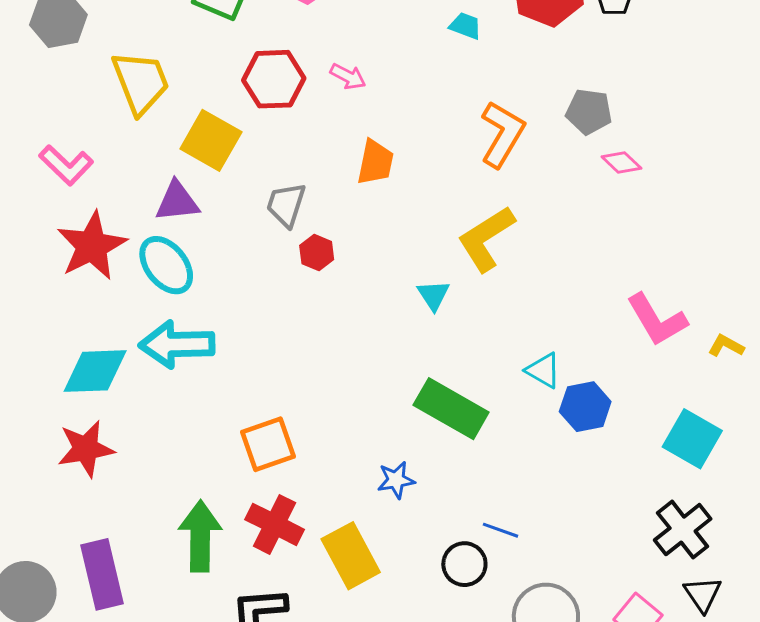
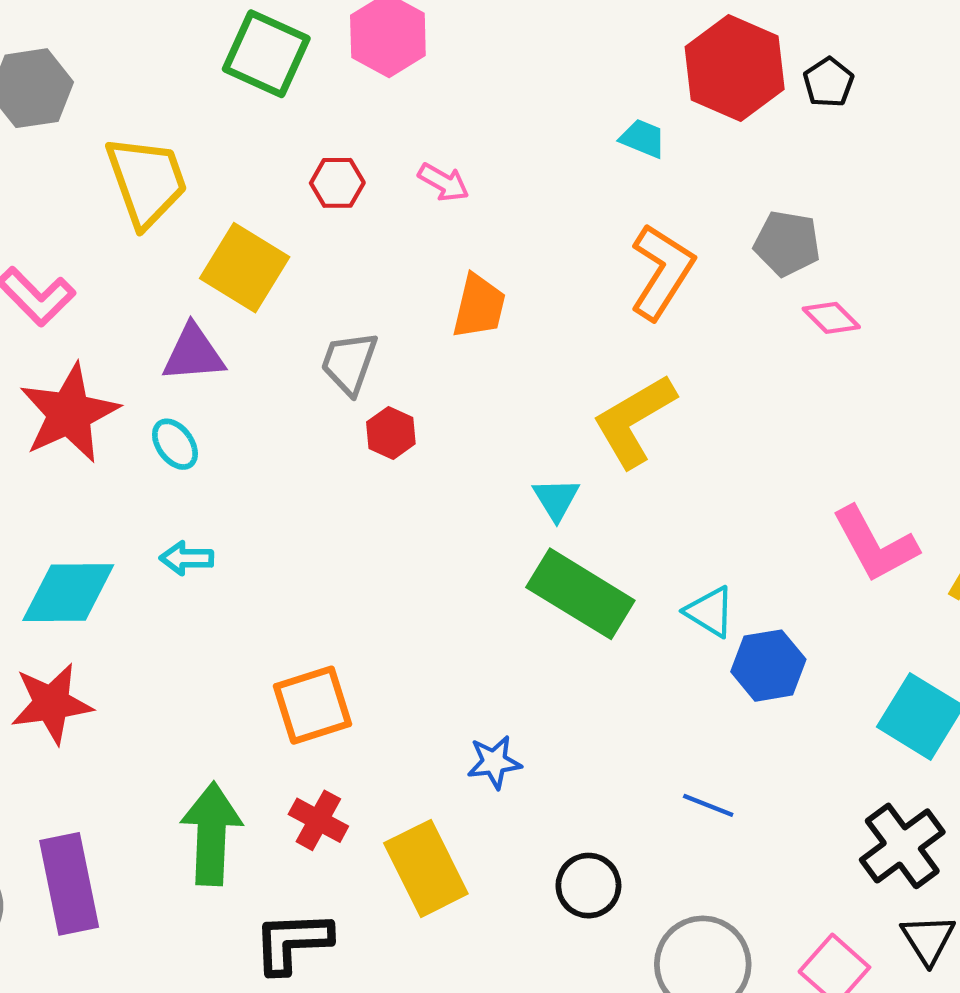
cyan trapezoid: (465, 26) -> (643, 138), moved
red hexagon: (274, 79) -> (337, 183), size x0.6
cyan ellipse: (166, 265) -> (175, 444), size x0.6
cyan arrow: (177, 344) -> (187, 558), size x0.5
green rectangle: (451, 409) -> (580, 594), moved
red cross: (275, 524) -> (318, 820), size x0.7
blue line: (500, 530) -> (708, 805), moved

